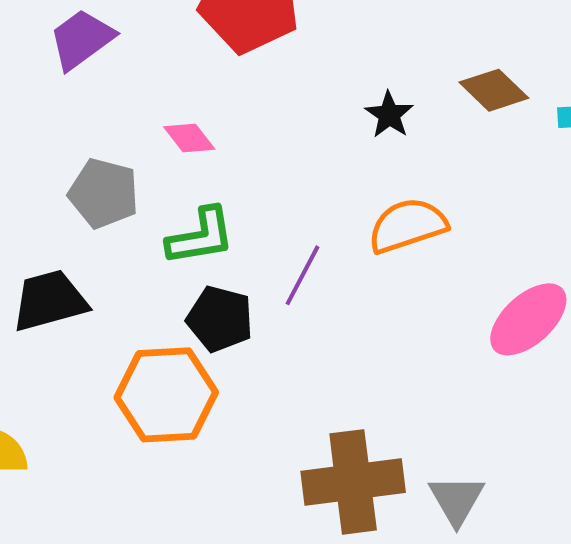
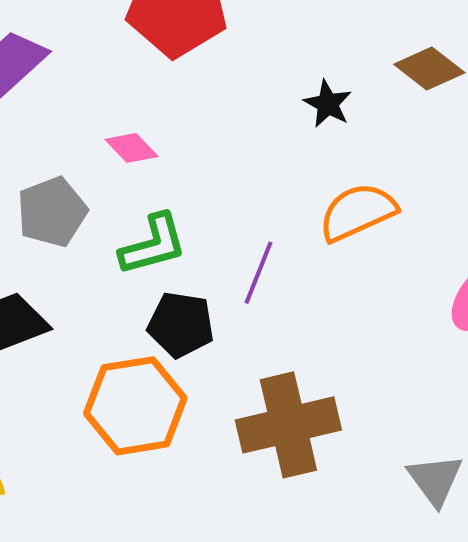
gray pentagon: (104, 193) -> (52, 212), turned -30
brown cross: (353, 482) -> (288, 425), moved

